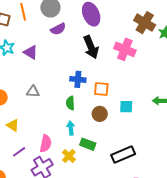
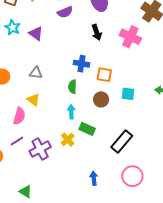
black arrow: (91, 47) -> (97, 32), size x0.7
yellow triangle: (13, 125) -> (33, 100), moved
pink semicircle: (46, 143) -> (19, 116), moved
purple line: (19, 152) -> (17, 141), moved
black rectangle: (123, 154) -> (122, 141), turned -30

